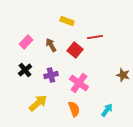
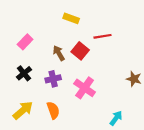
brown arrow: (51, 45) -> (59, 53), moved
yellow arrow: (38, 103) -> (23, 110), moved
orange semicircle: (74, 109) -> (53, 110), moved

